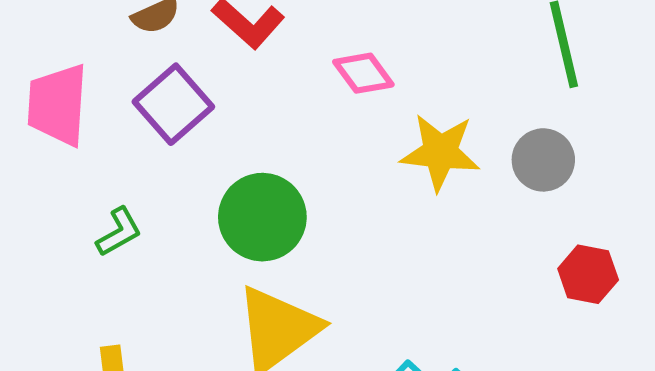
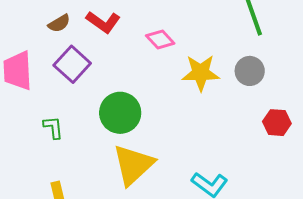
green L-shape: (119, 232) -> (53, 127), turned -60

